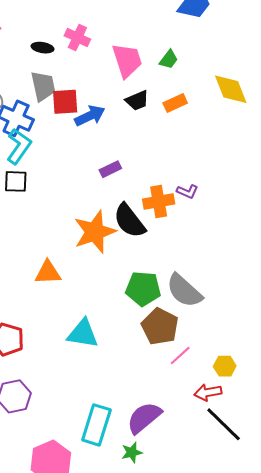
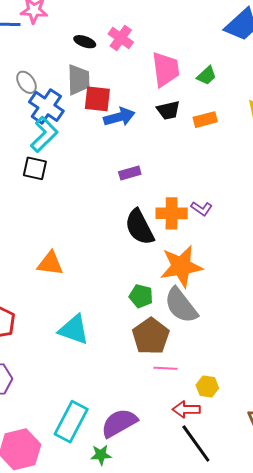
orange star: (95, 232) -> (181, 266), moved
green pentagon: (143, 289) -> (141, 296), size x0.7
pink line: (180, 356) -> (165, 368), turned 35

